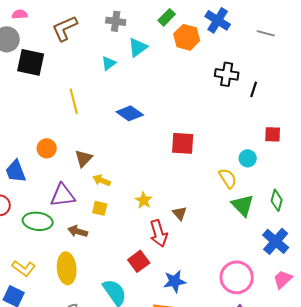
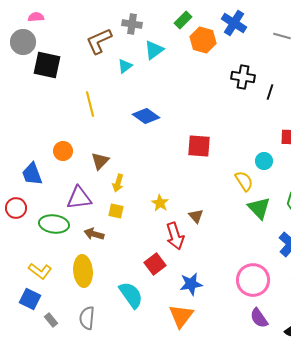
brown L-shape: (65, 28) -> (99, 41), moved
yellow arrow: (102, 180) -> (118, 183), turned -96

